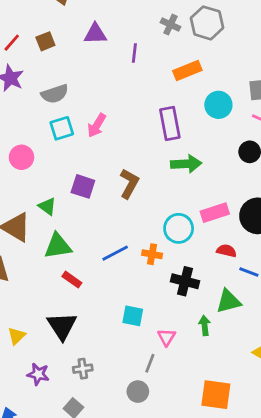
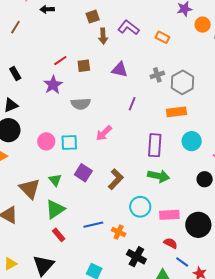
gray hexagon: (207, 23) -> (183, 82), moved
gray cross: (170, 25) -> (157, 75), moved, turned 32
purple line: (134, 53) -> (132, 104), moved
cyan square: (62, 128) -> (69, 143), moved
cyan circle: (179, 228) -> (140, 207), moved
green triangle: (58, 246) -> (55, 209), turned -40

